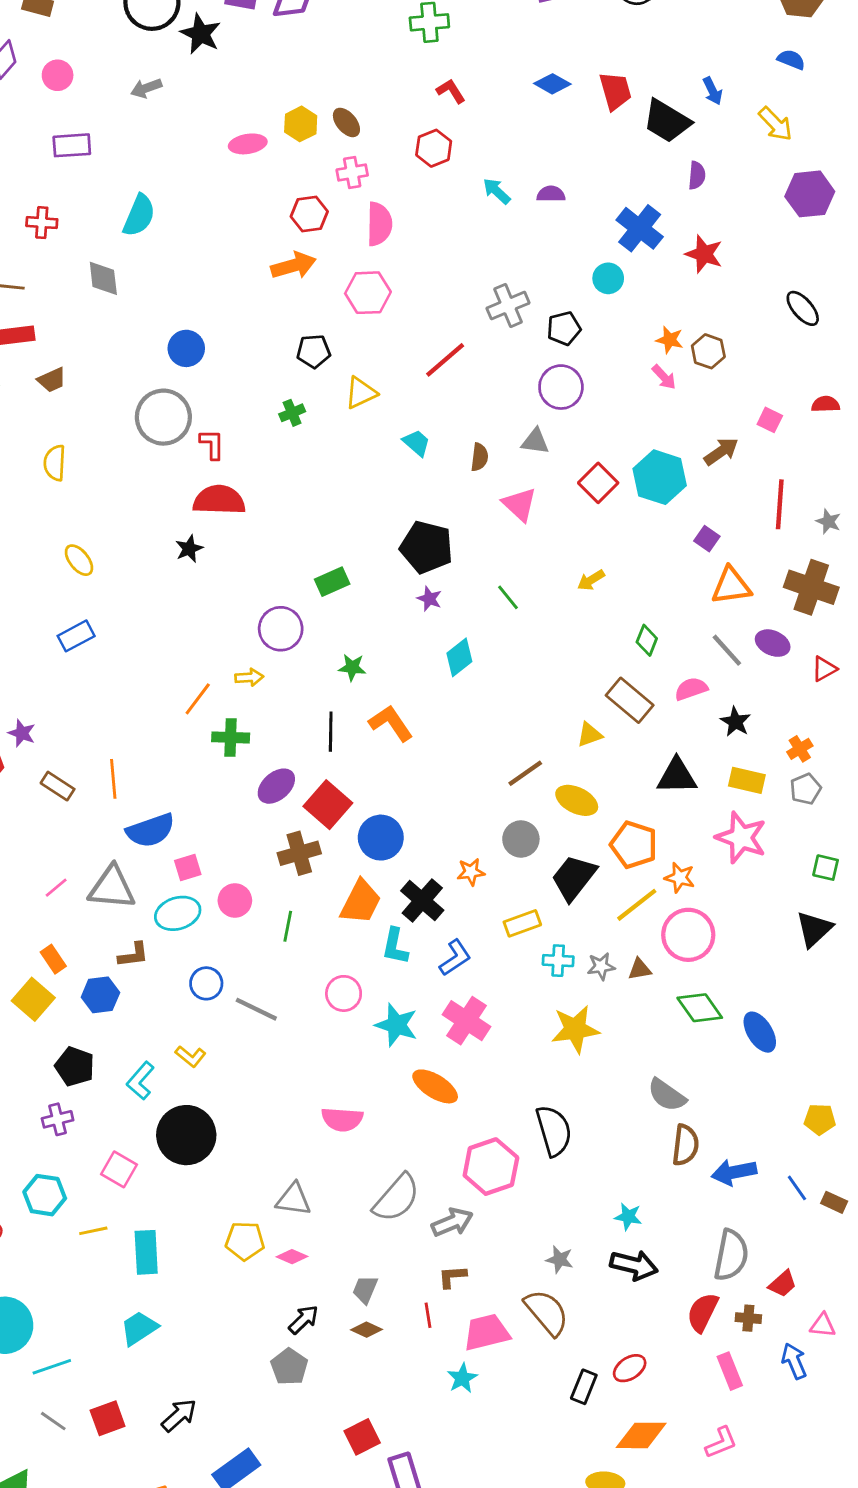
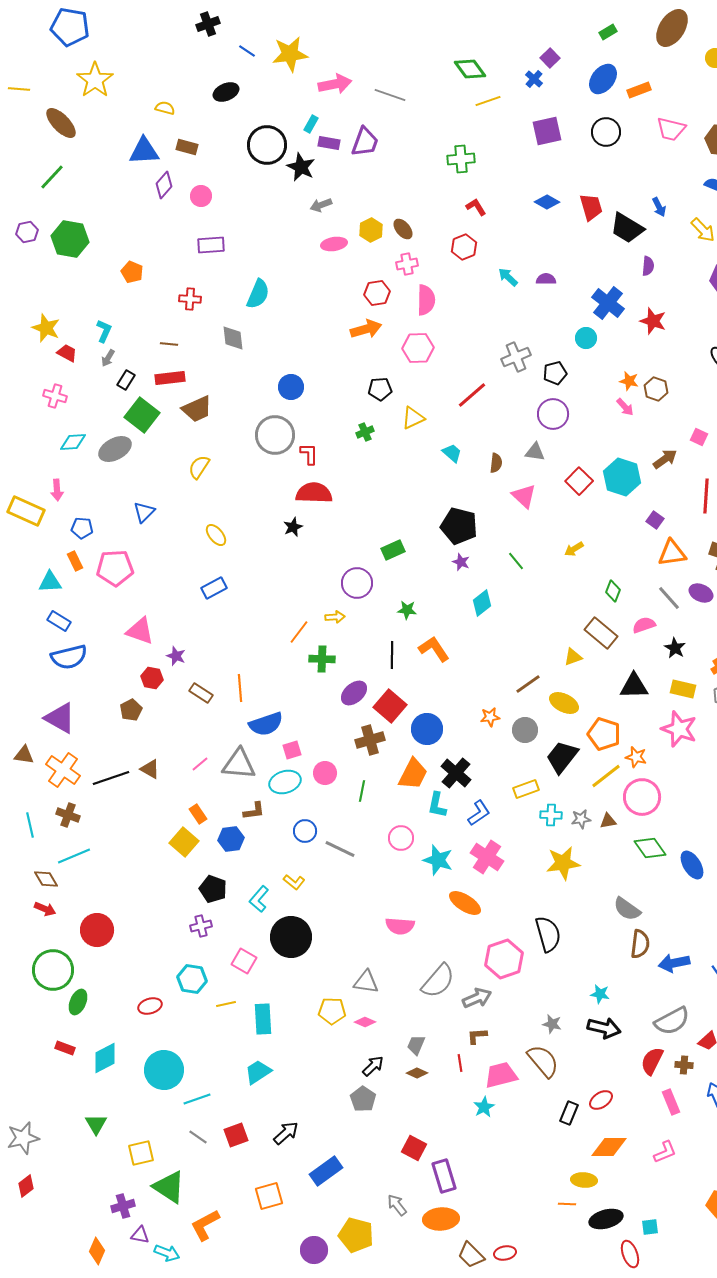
gray arrow: (146, 88) -> (321, 205), moved
brown trapezoid: (52, 380) -> (197, 409), size x1.5
yellow semicircle: (55, 463) -> (199, 467), turned 30
orange star: (471, 872) -> (490, 717), moved
gray semicircle: (731, 1255) -> (672, 1021), turned 51
red square: (362, 1437) -> (414, 1148), turned -35

